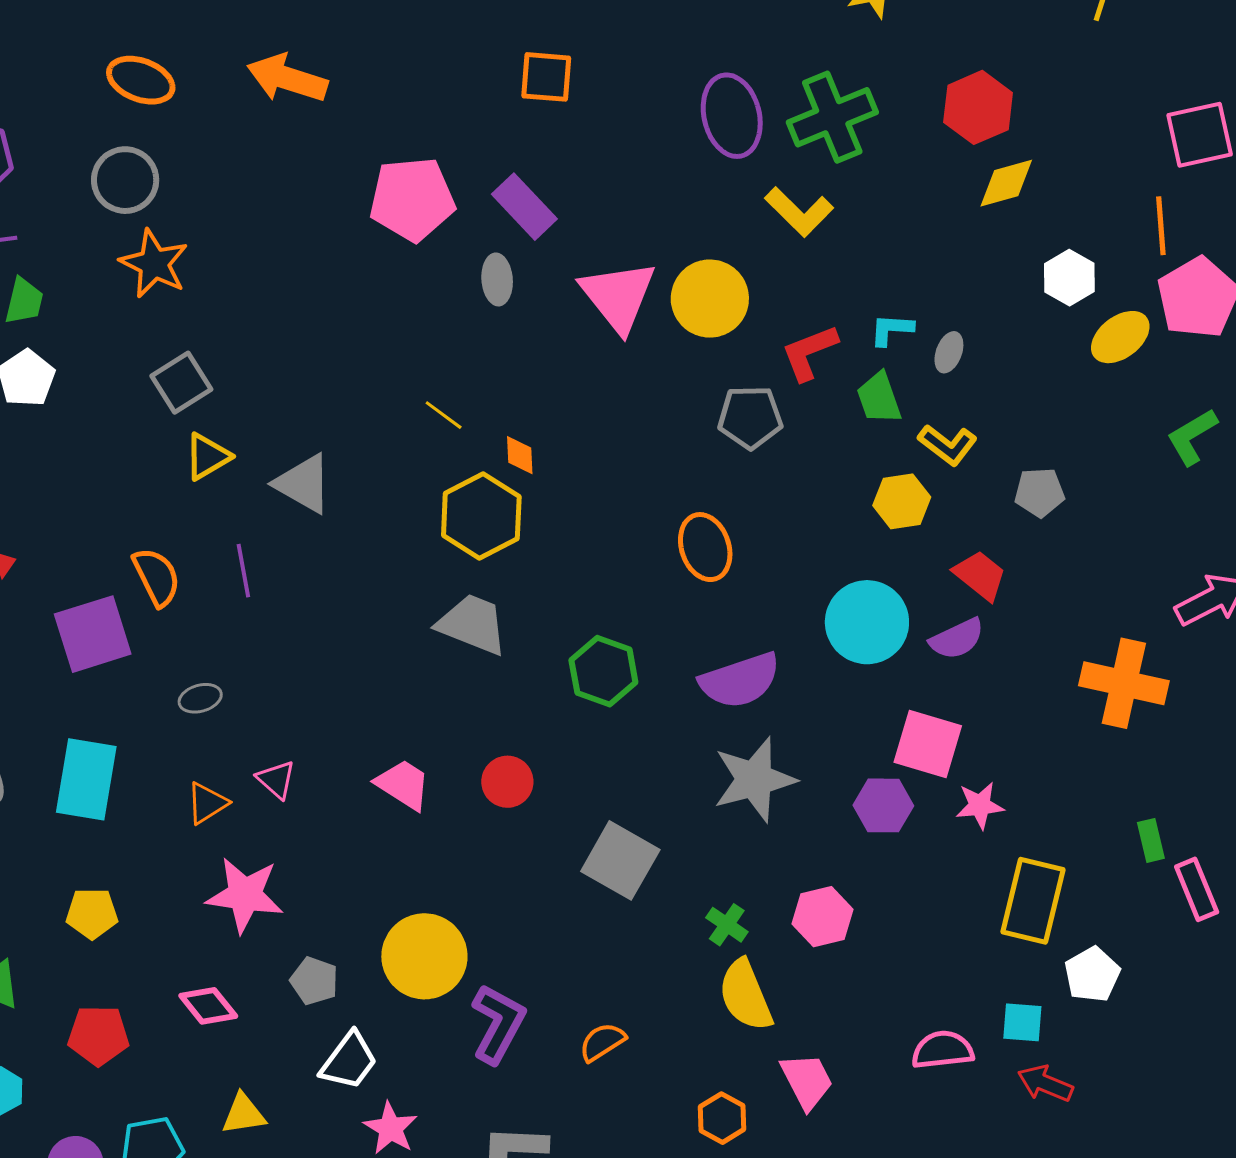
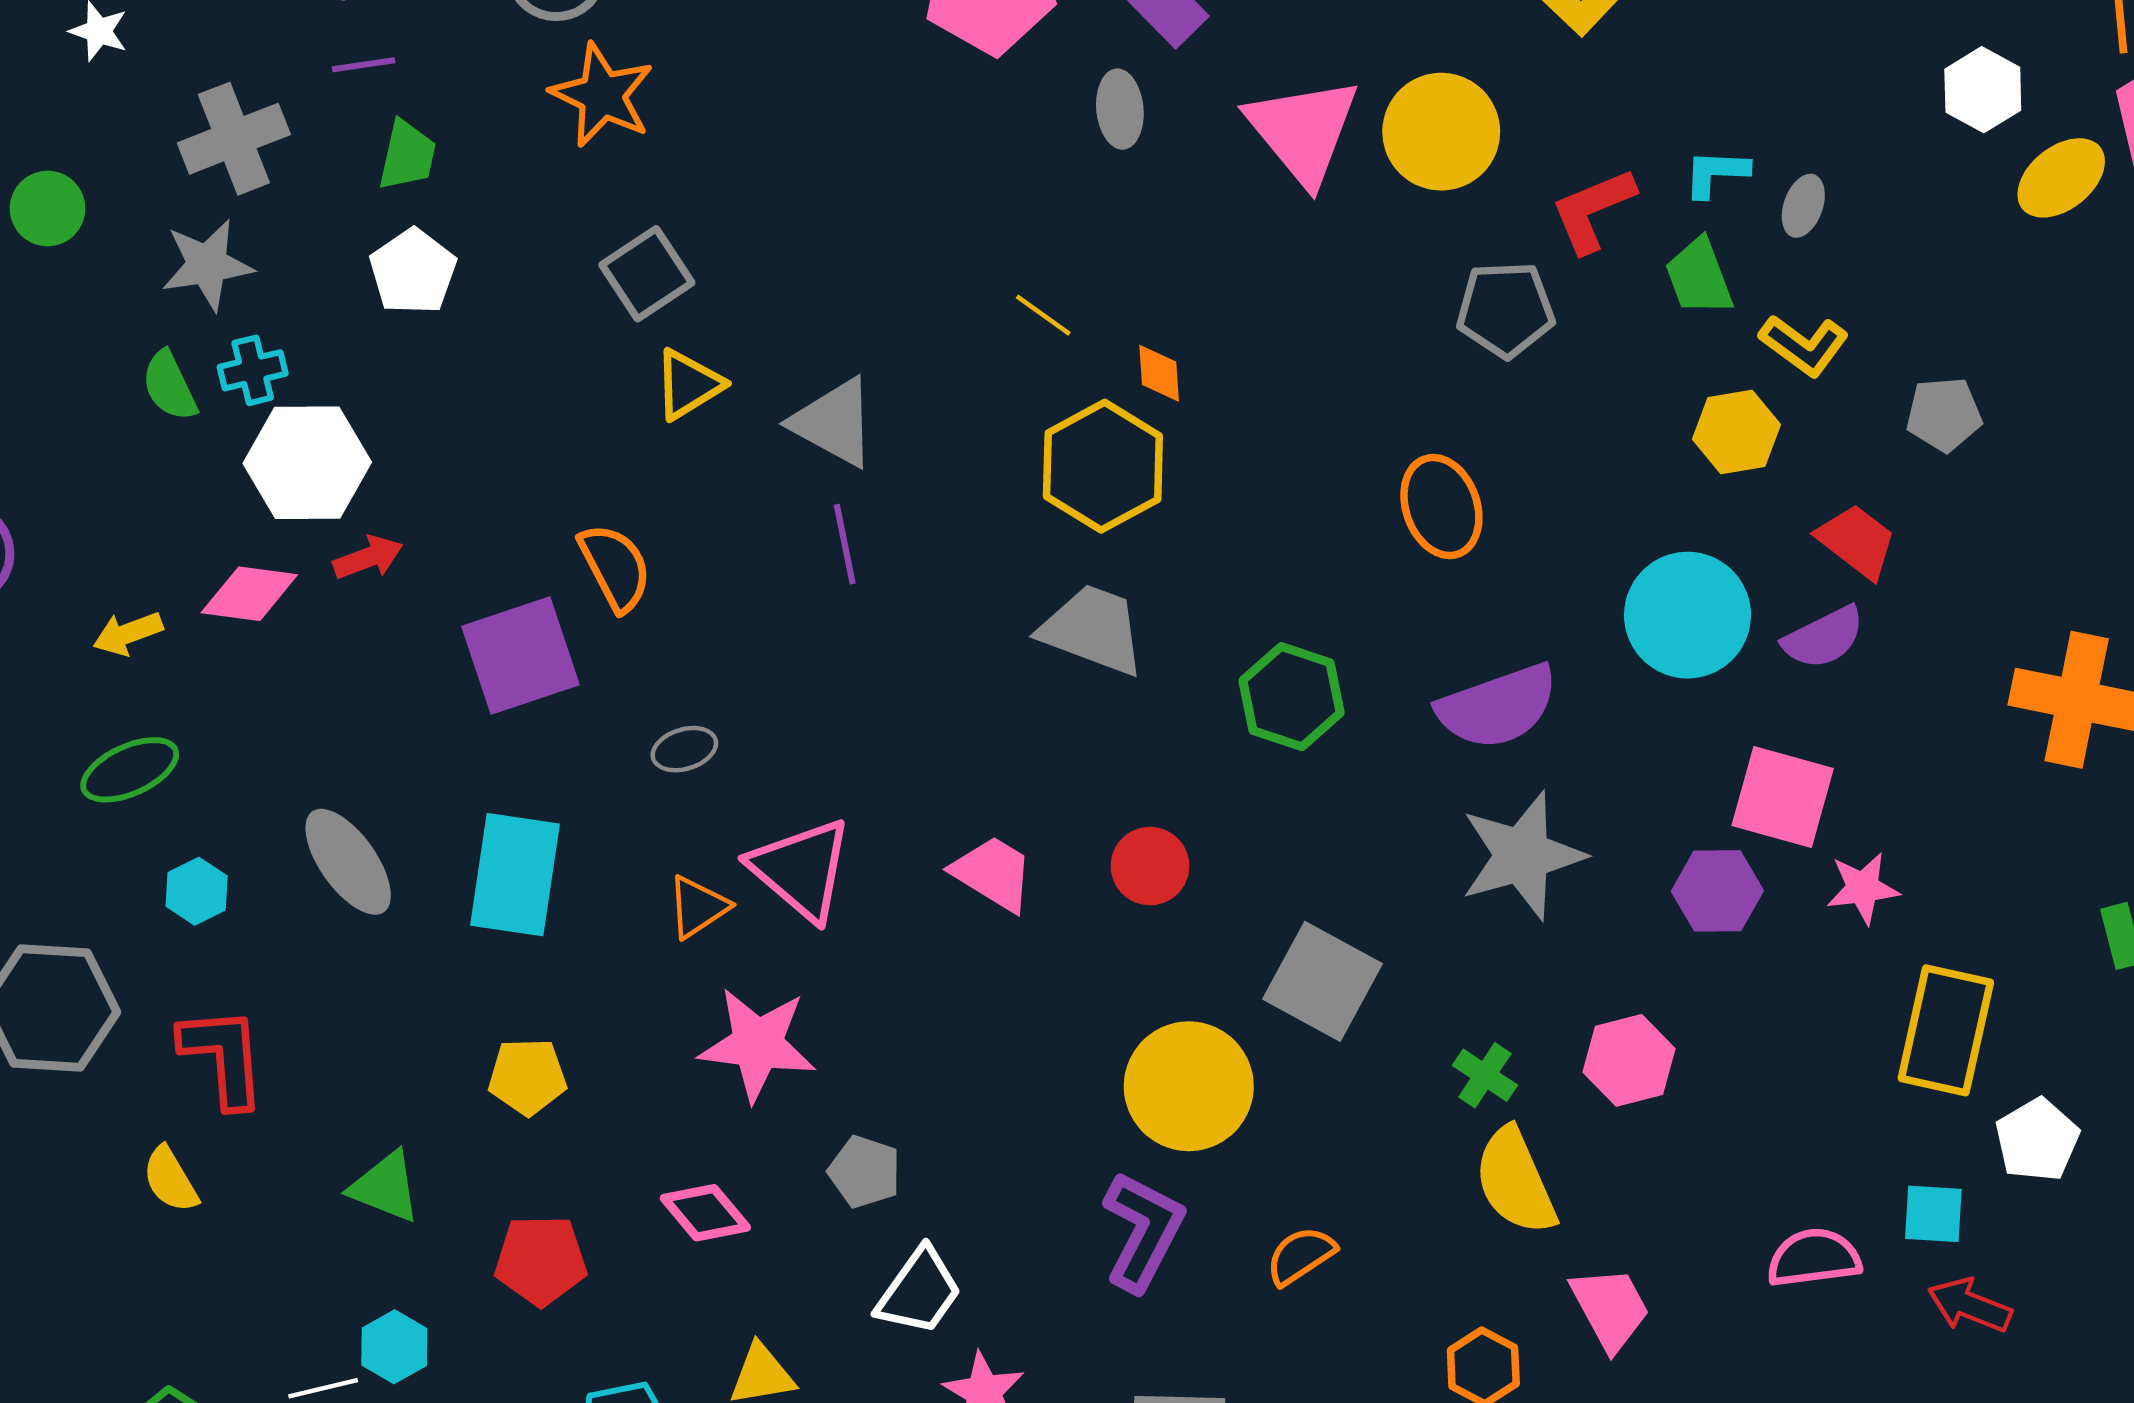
purple line: (243, 571) -> (845, 544), moved
pink triangle: (276, 779) -> (801, 869), size x1.8
yellow circle: (424, 956) -> (1189, 1086), moved

